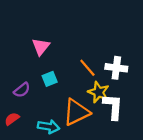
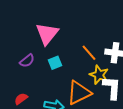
pink triangle: (41, 47) -> (47, 34), size x1.4
purple semicircle: (22, 90) -> (27, 61), moved

